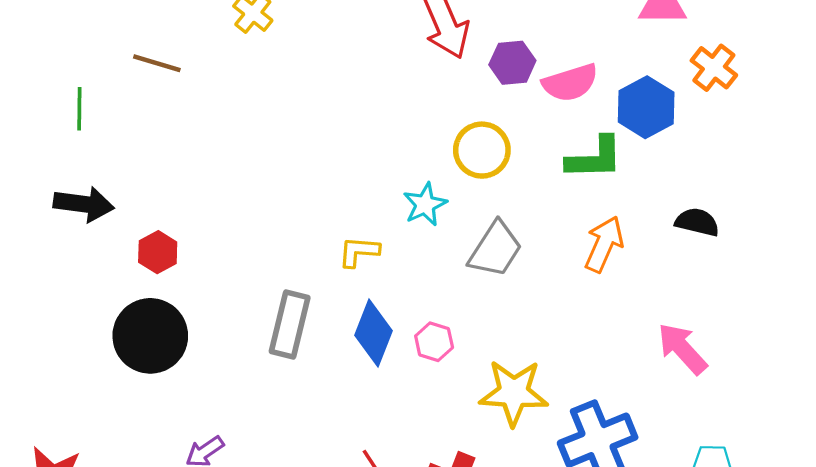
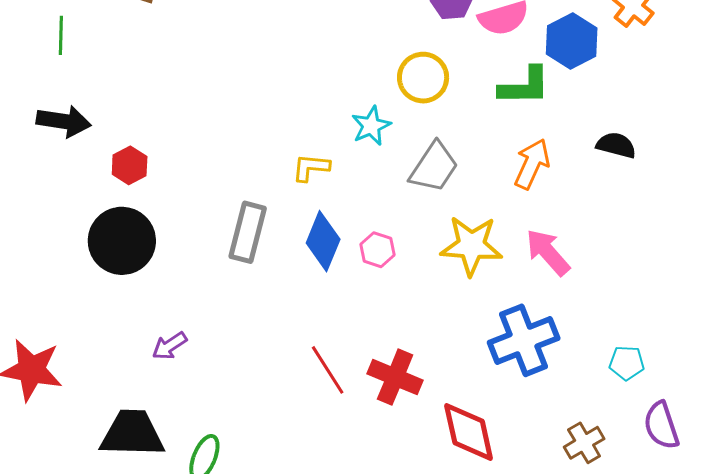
pink arrow: (682, 349) -> (548, 252), moved
yellow star: (514, 393) -> (471, 246), moved

